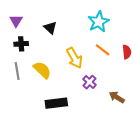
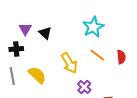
purple triangle: (16, 21) -> (25, 29), moved

